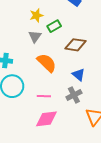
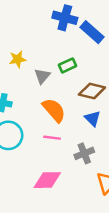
yellow star: (36, 15) -> (18, 59), moved
blue triangle: (79, 75) -> (93, 119), moved
pink line: (44, 96) -> (52, 138), moved

